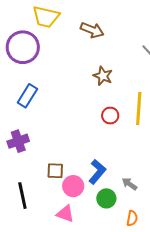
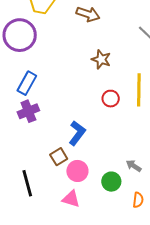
purple cross: (18, 141) -> (28, 111), moved
brown square: (55, 171) -> (59, 157), turned -30
blue L-shape: (97, 172) -> (77, 133), moved

